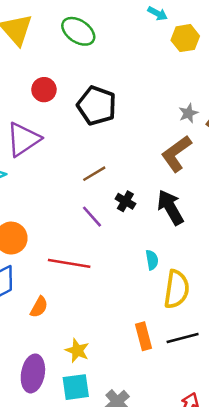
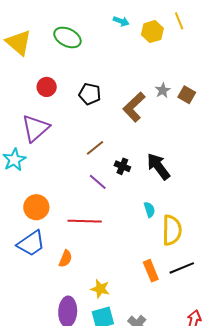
cyan arrow: (158, 13) -> (121, 21), moved
black pentagon: (97, 106) -> (90, 94), size x0.7
brown L-shape: (176, 154) -> (134, 107), moved

